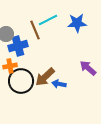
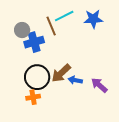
orange cross: (10, 66) -> (33, 97), moved
purple arrow: (88, 68) -> (99, 85), moved

